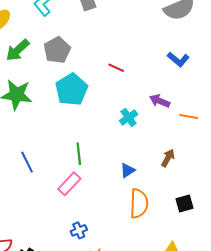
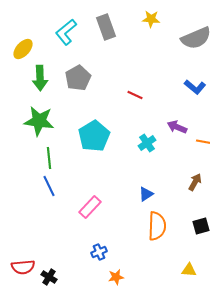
green arrow: (18, 50) -> (40, 78), turned -50
cyan pentagon: (72, 89) -> (94, 136), moved
green line: (79, 154) -> (49, 158), moved
brown arrow: (168, 158) -> (195, 182), moved

